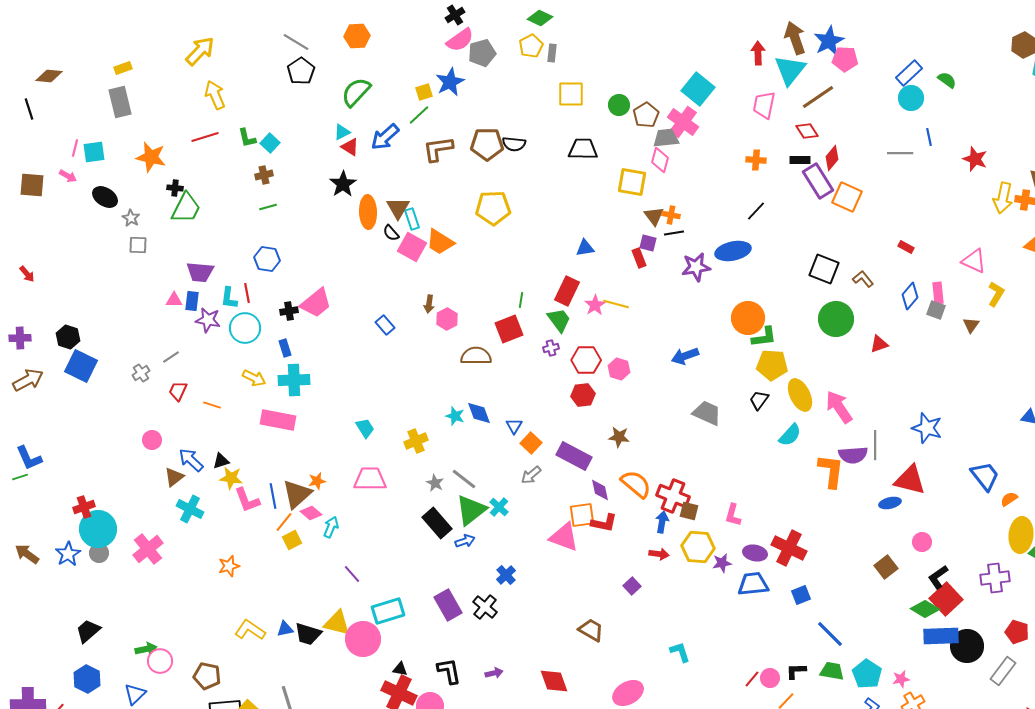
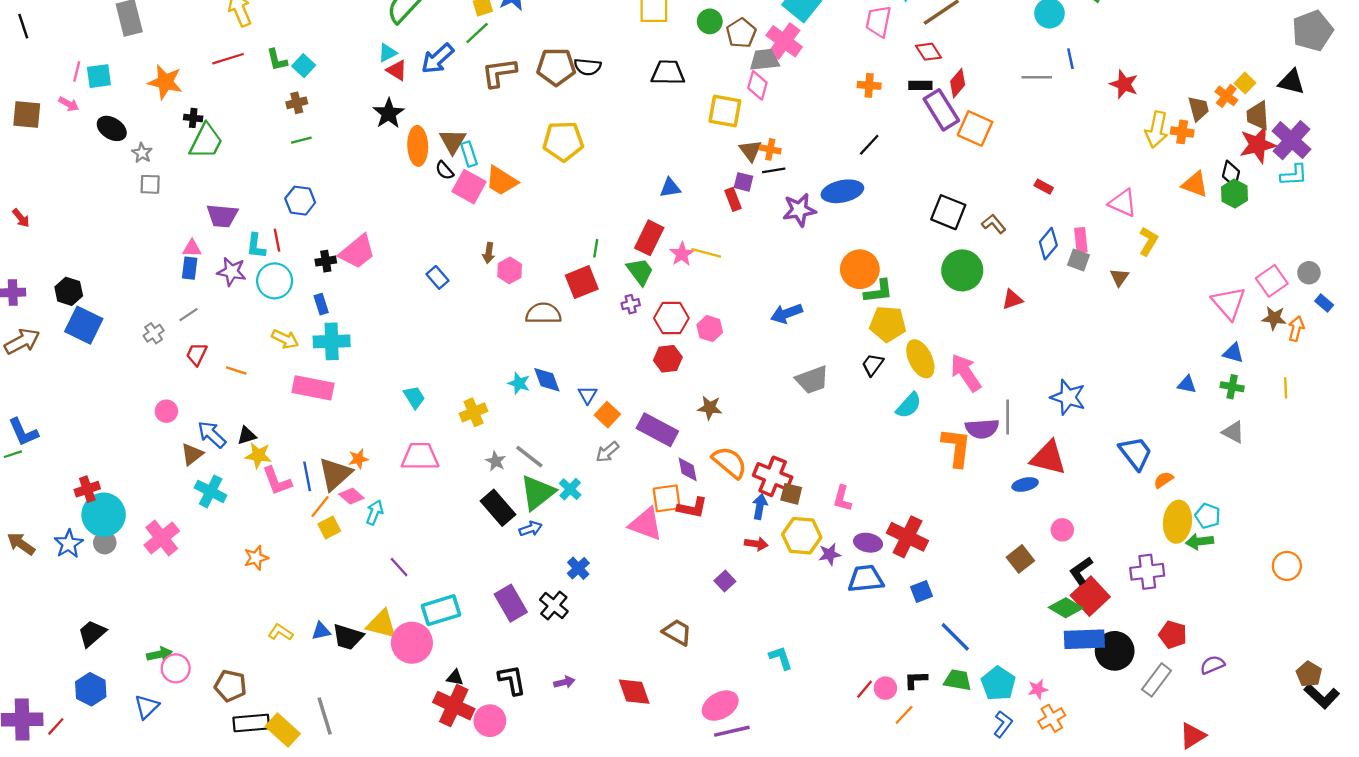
blue rectangle: (192, 301) -> (190, 268), moved
gray trapezoid: (707, 413) -> (812, 380), turned 136
yellow L-shape: (250, 630) -> (280, 632), size x0.7

